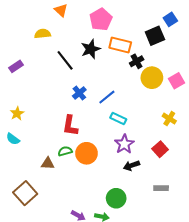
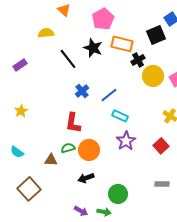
black star: (91, 49) -> (93, 48), turned -30
cyan semicircle: (13, 139) -> (17, 152), moved
black arrow: (131, 166) -> (86, 178), moved

